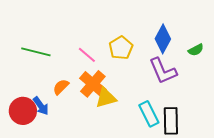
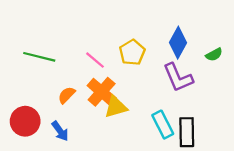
blue arrow: (41, 106) -> (60, 131), moved

